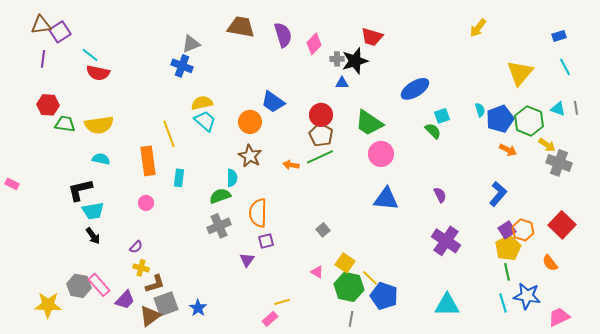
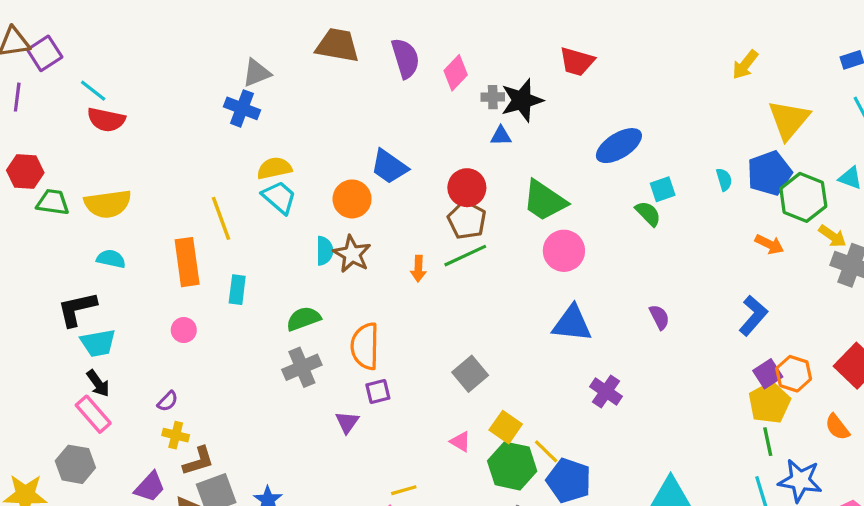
yellow arrow: (478, 28) -> (745, 65), moved
red trapezoid: (372, 37) -> (577, 61), moved
blue pentagon: (500, 119) -> (769, 173), moved
orange arrow: (291, 165) -> (418, 269), turned -98
cyan semicircle: (232, 178) -> (325, 251), moved
gray square: (323, 230) -> (470, 374), size x1.5
purple cross: (446, 241) -> (606, 391), moved, size x0.7
pink rectangle: (99, 285) -> (93, 414), moved

